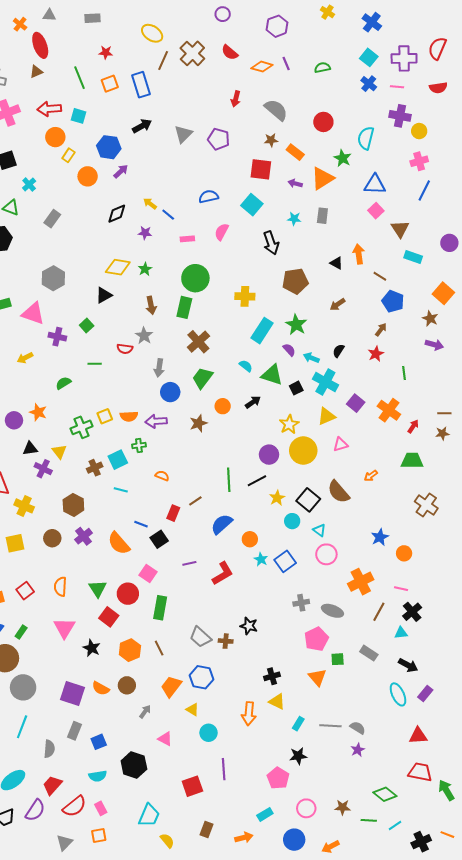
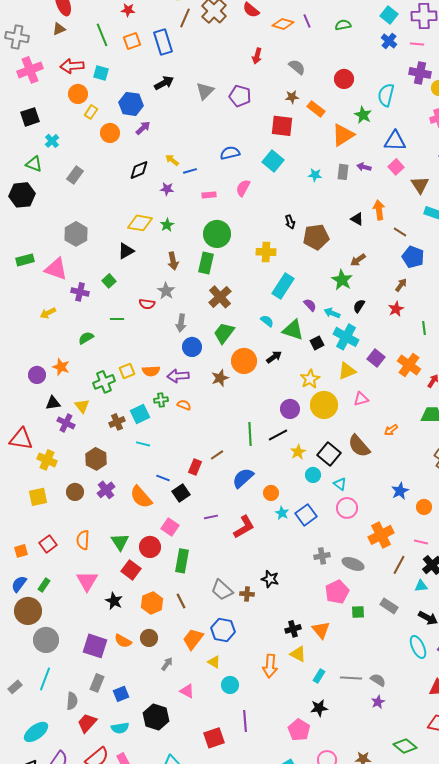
gray semicircle: (276, 110) -> (297, 67), size x0.7
purple arrow: (295, 183) -> (364, 167), moved
blue line: (168, 215) -> (190, 171), turned -56
black arrow: (271, 243) -> (290, 222), moved, size x0.6
green star: (296, 325) -> (342, 280), moved
orange circle: (223, 406) -> (244, 361), size x1.6
orange semicircle: (162, 476) -> (184, 405), moved
orange triangle: (317, 677) -> (321, 630), moved
red trapezoid: (52, 785) -> (87, 723), moved

